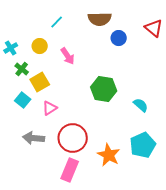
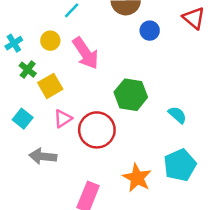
pink arrow: (68, 56) -> (86, 53), size x1.5
cyan square: (23, 100) -> (23, 119), moved
red circle: (73, 138) -> (97, 130), moved

